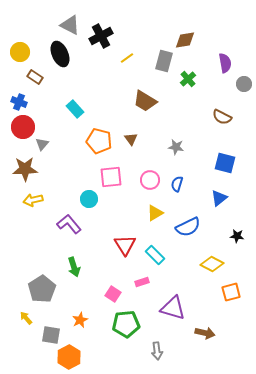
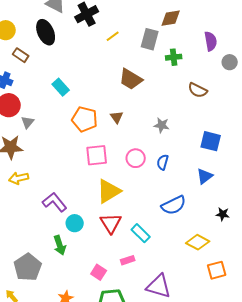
green cross: (188, 79) -> (174, 57), turned 35
brown semicircle: (222, 117) -> (198, 90), moved
cyan circle: (89, 199) -> (75, 223), moved
yellow triangle: (155, 213) -> (109, 191), moved, size x1.5

